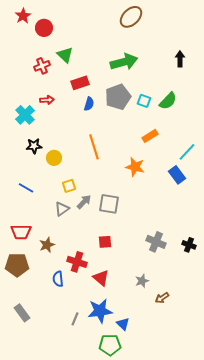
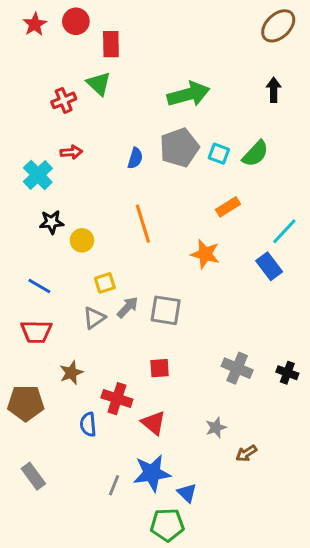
brown ellipse: (131, 17) -> (278, 26), moved
red circle: (44, 28) -> (76, 21), moved
red rectangle: (80, 83) -> (111, 44), moved, turned -72
red trapezoid: (21, 232) -> (36, 332), moved

